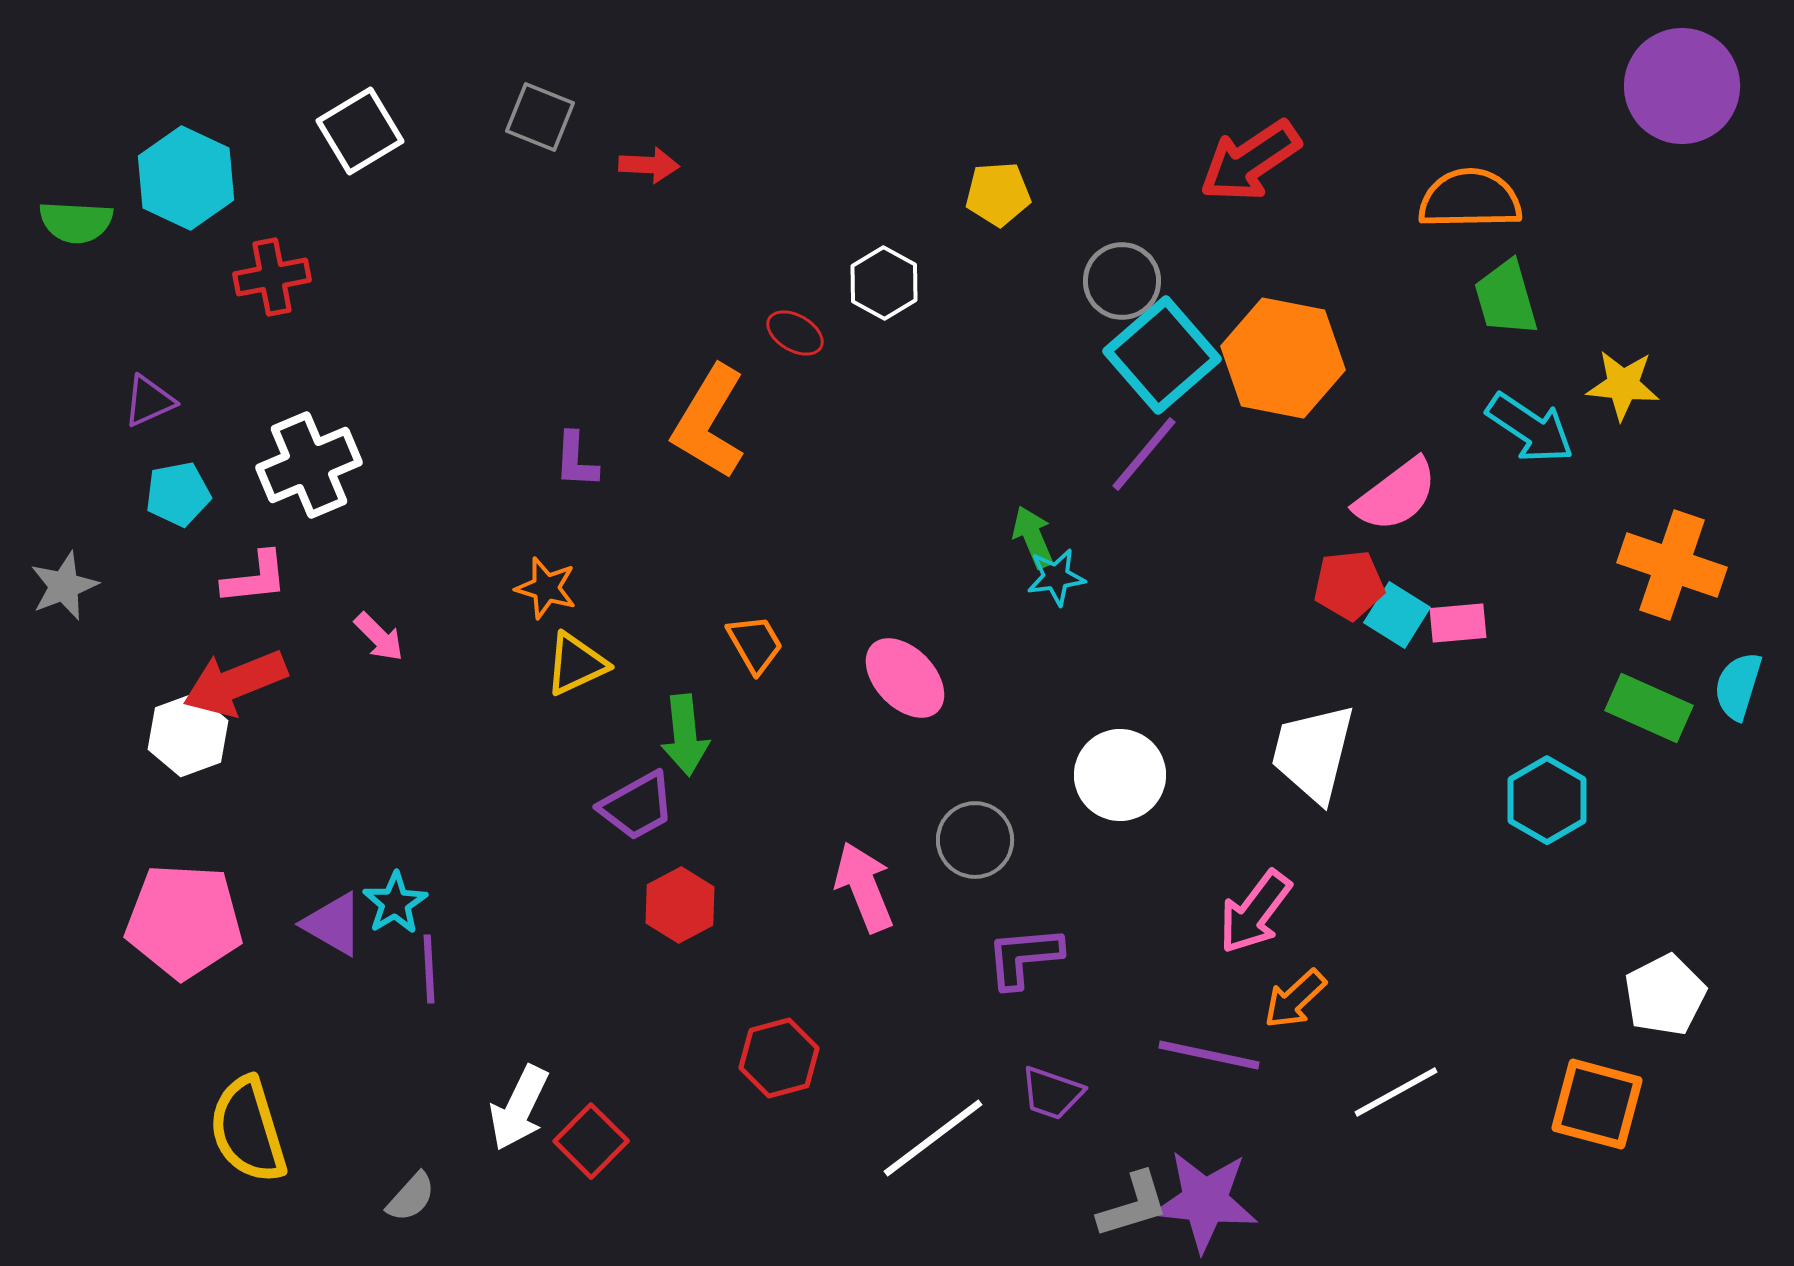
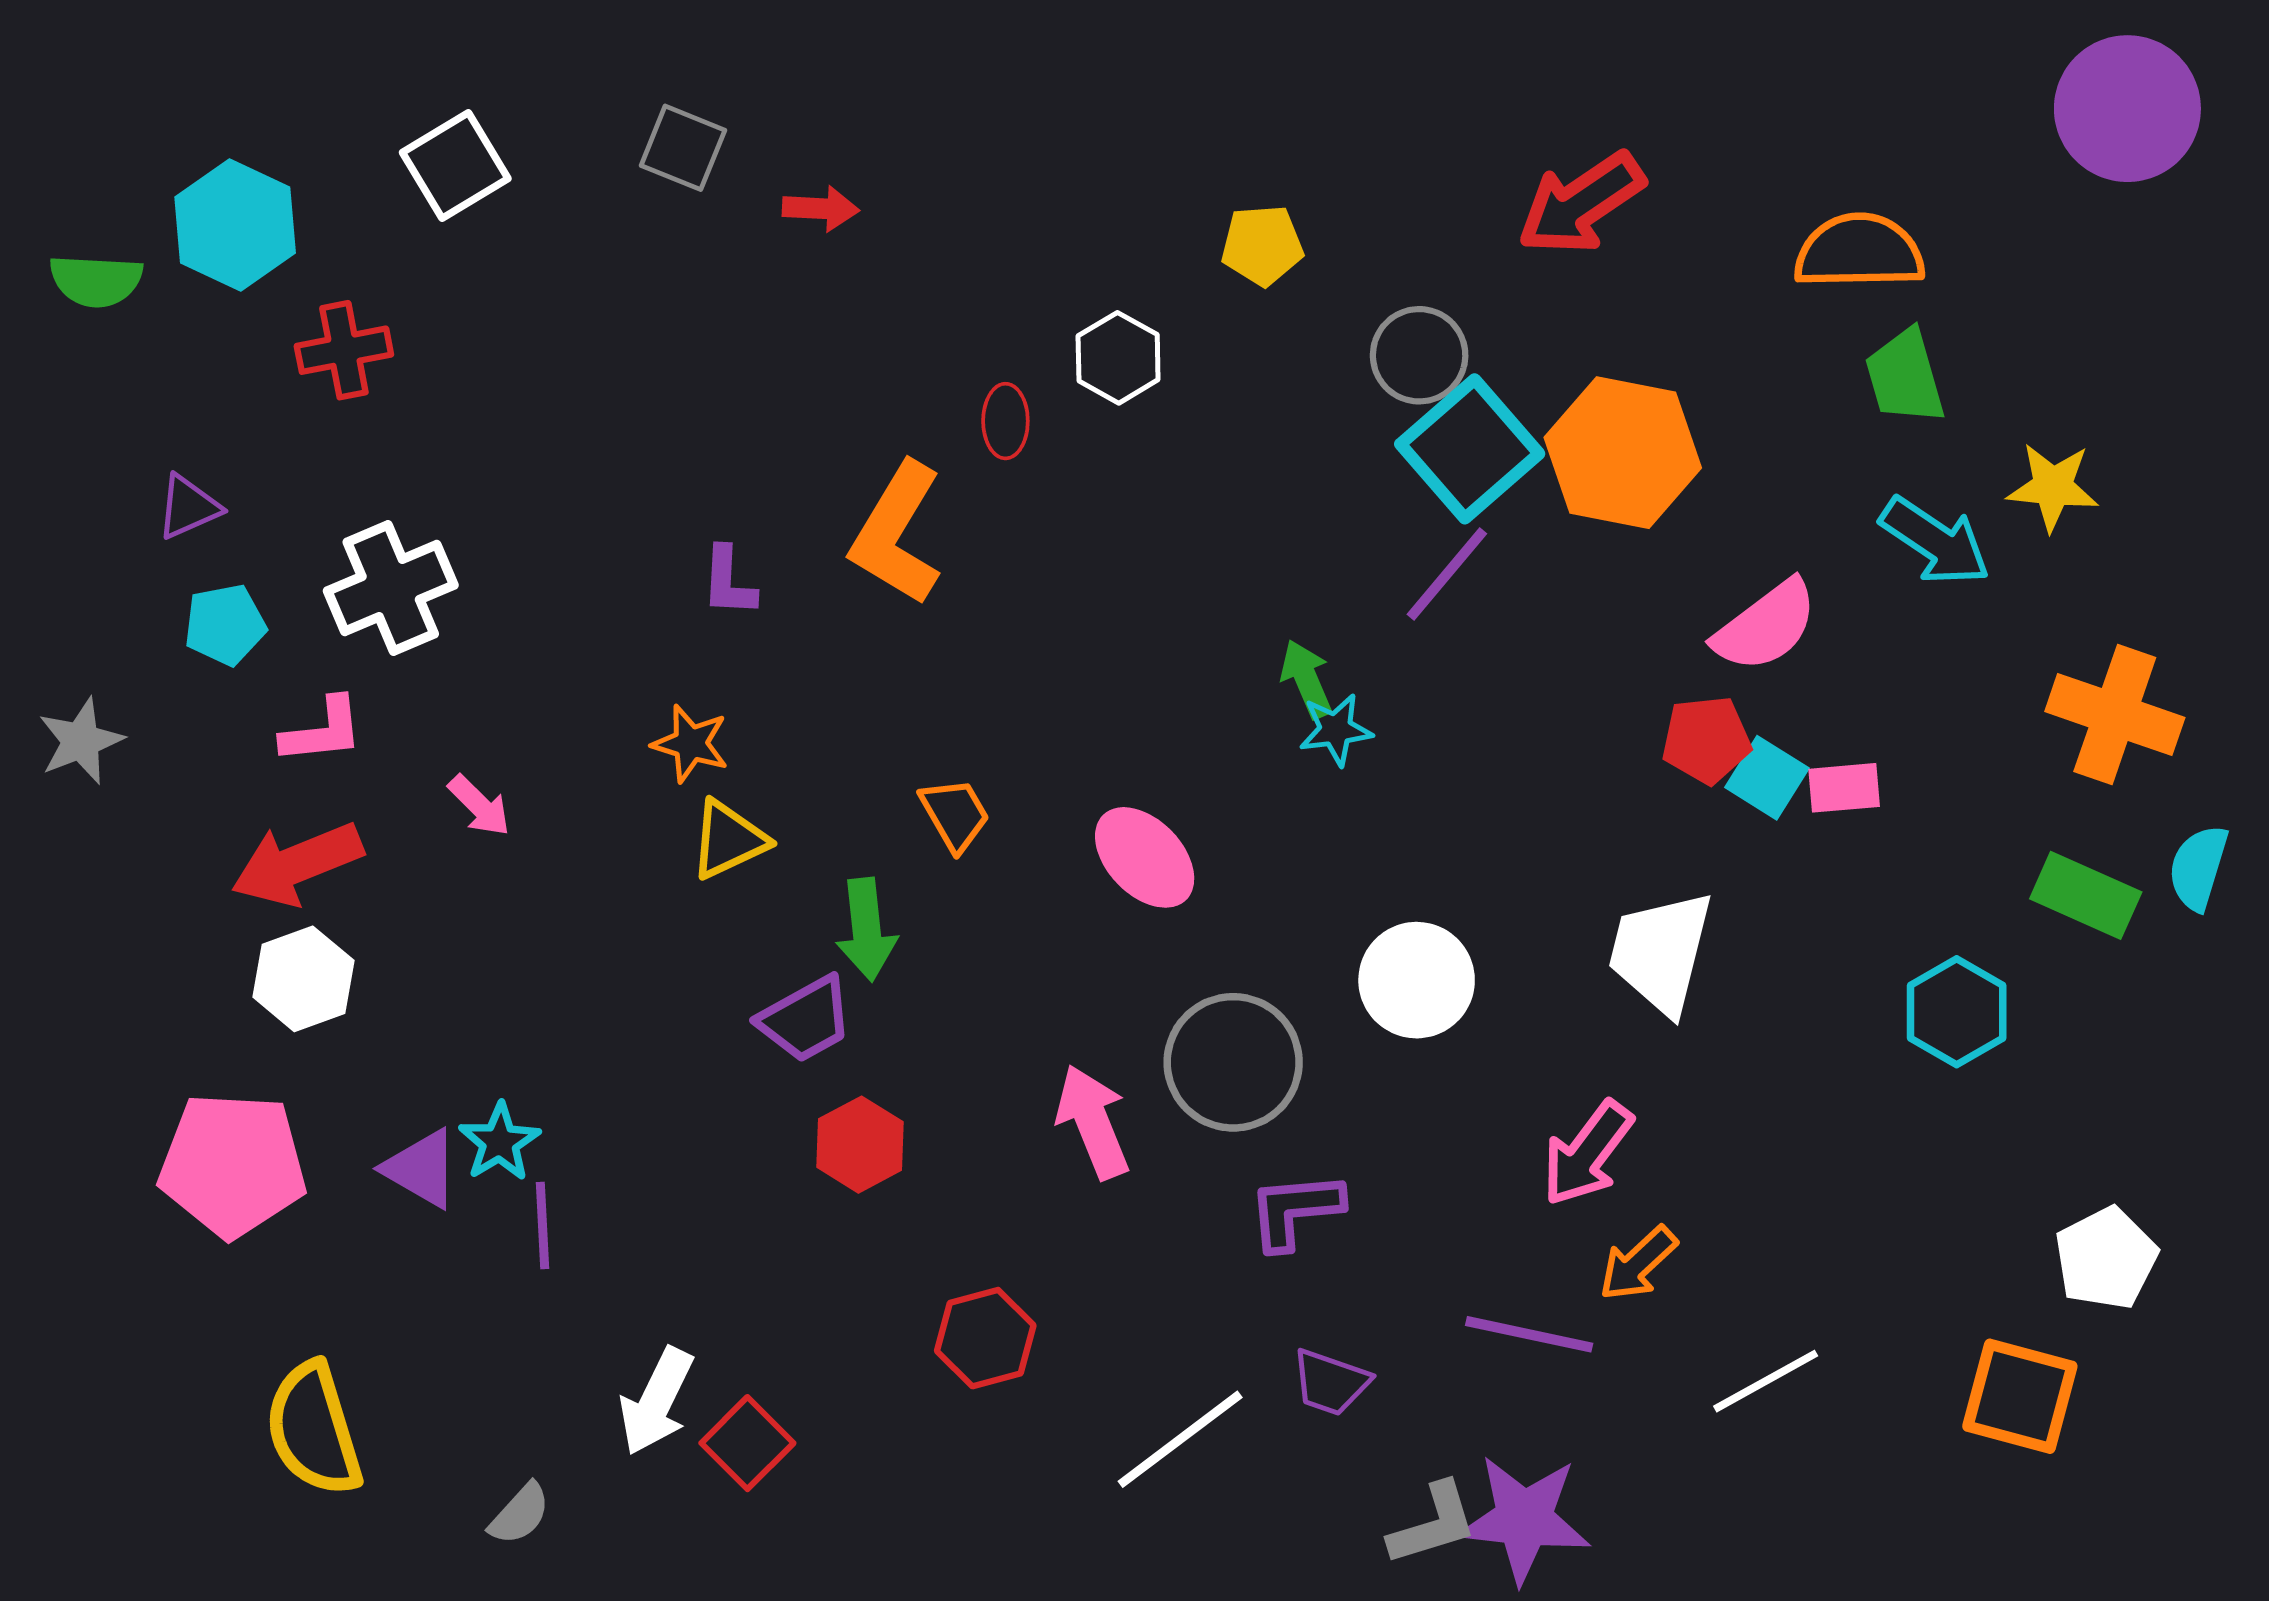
red ellipse: (795, 333) -> (1005, 421), turned 60
white hexagon: (188, 735) -> (303, 979), moved
gray circle: (975, 840) -> (1233, 1062), size x1.4

